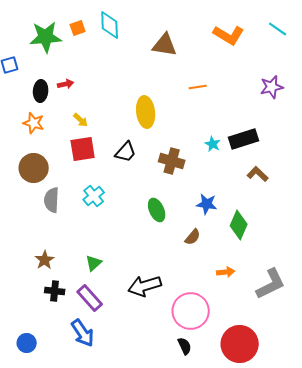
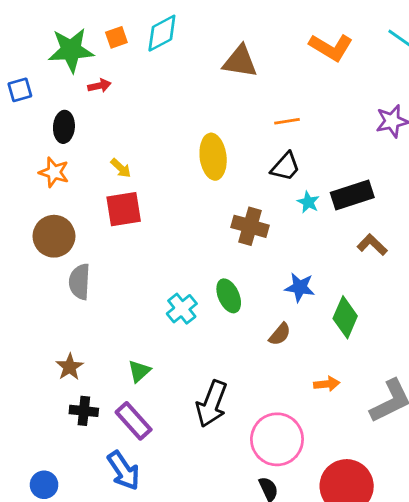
cyan diamond: (110, 25) -> (162, 33), turned 64
red arrow: (66, 84) -> (99, 86), moved
black trapezoid: (126, 152) -> (286, 167), moved
cyan cross: (94, 196) -> (182, 309), moved
black arrow: (145, 286) -> (212, 404), turned -52

